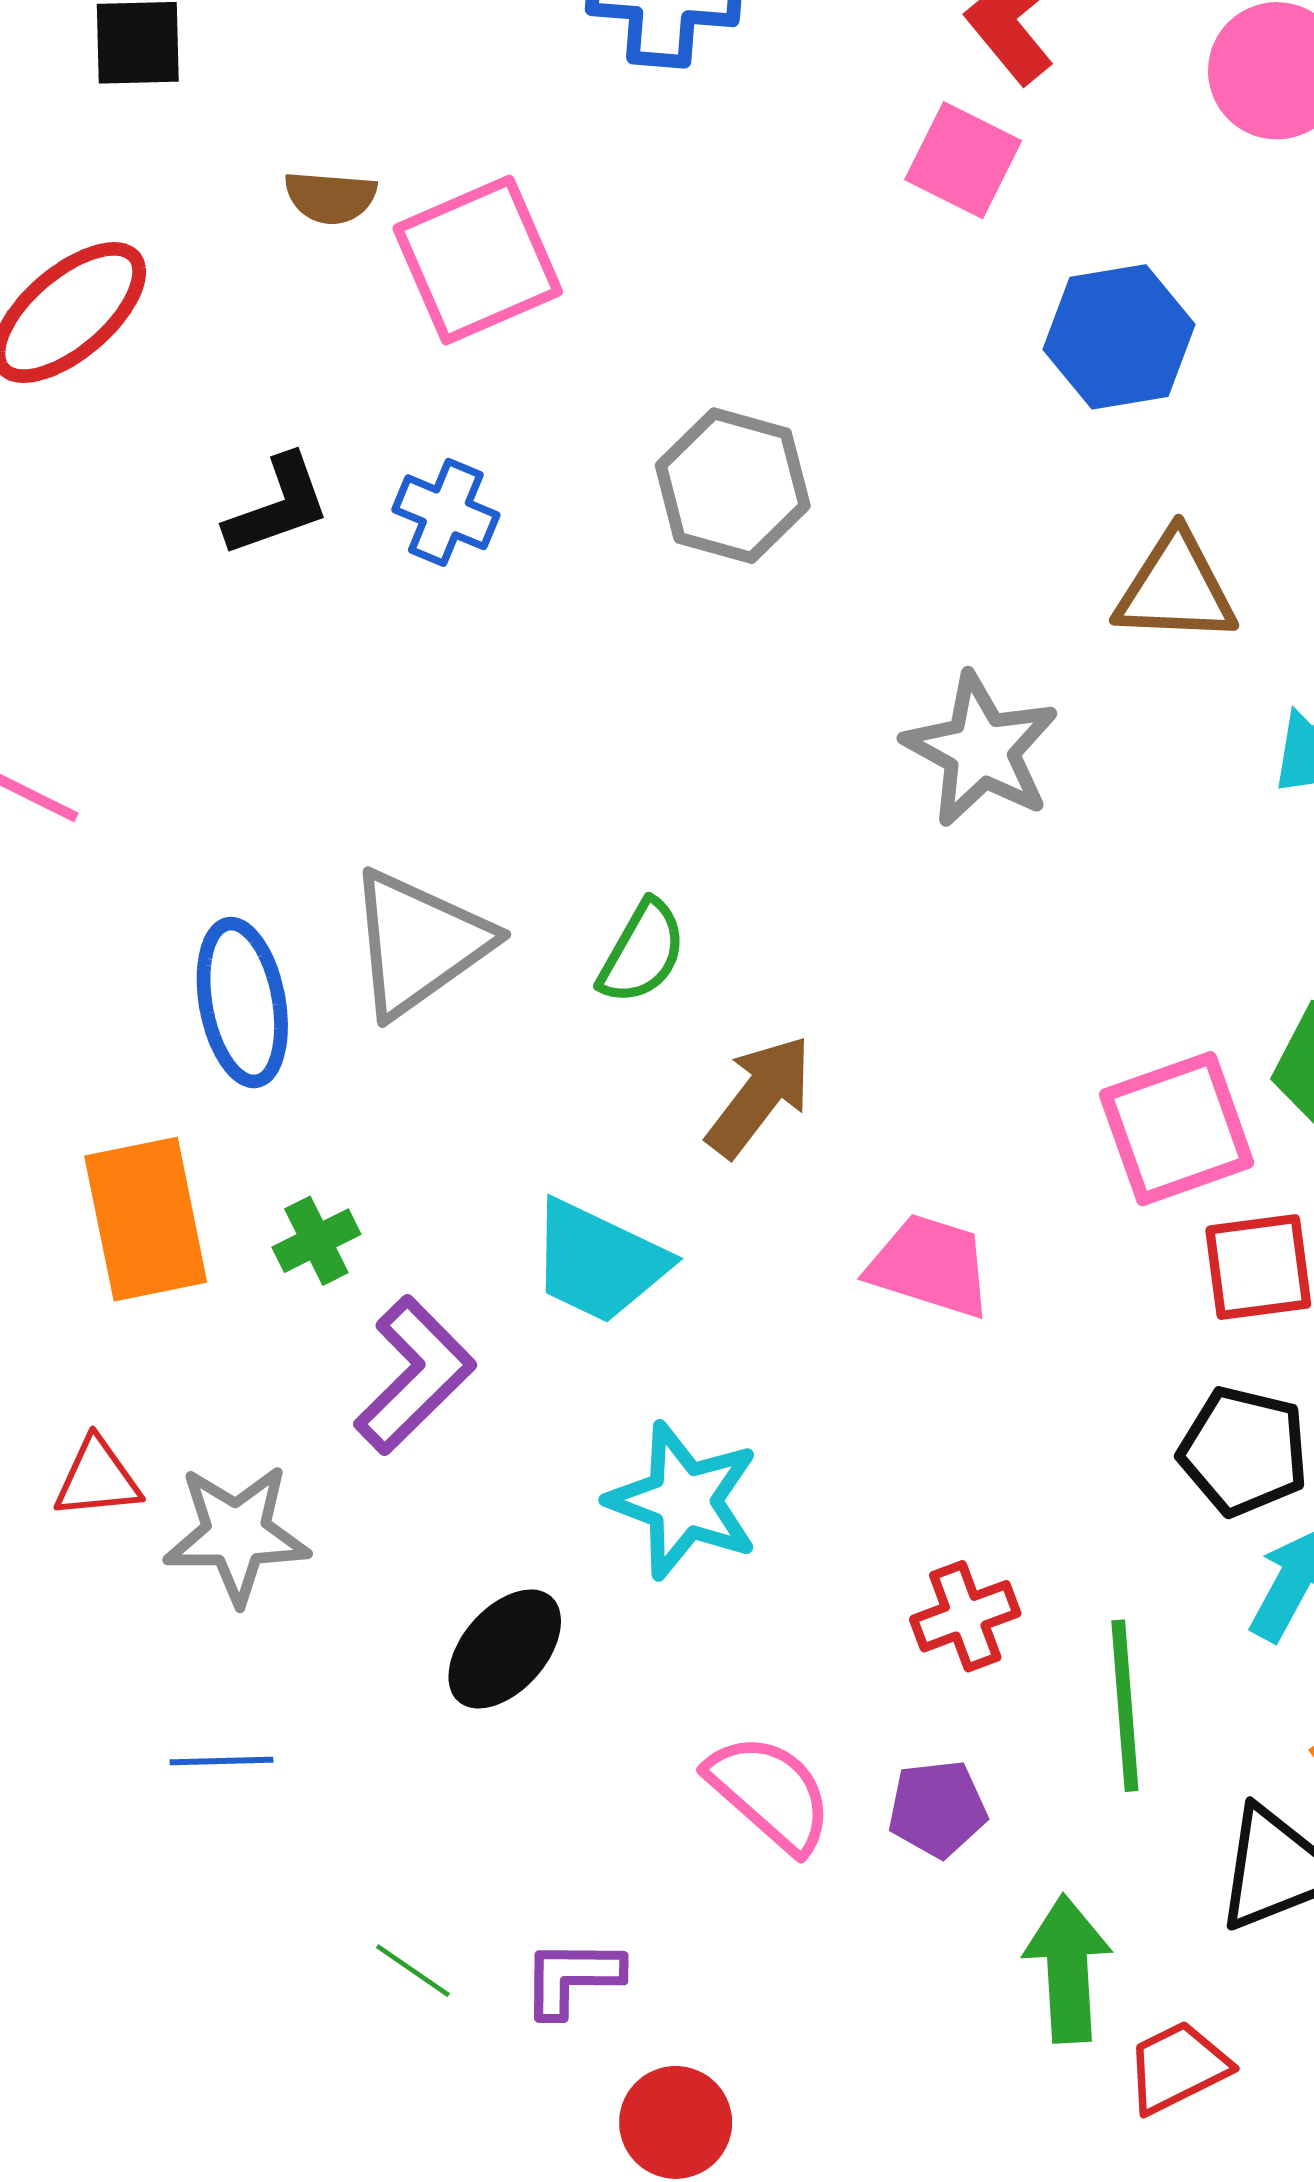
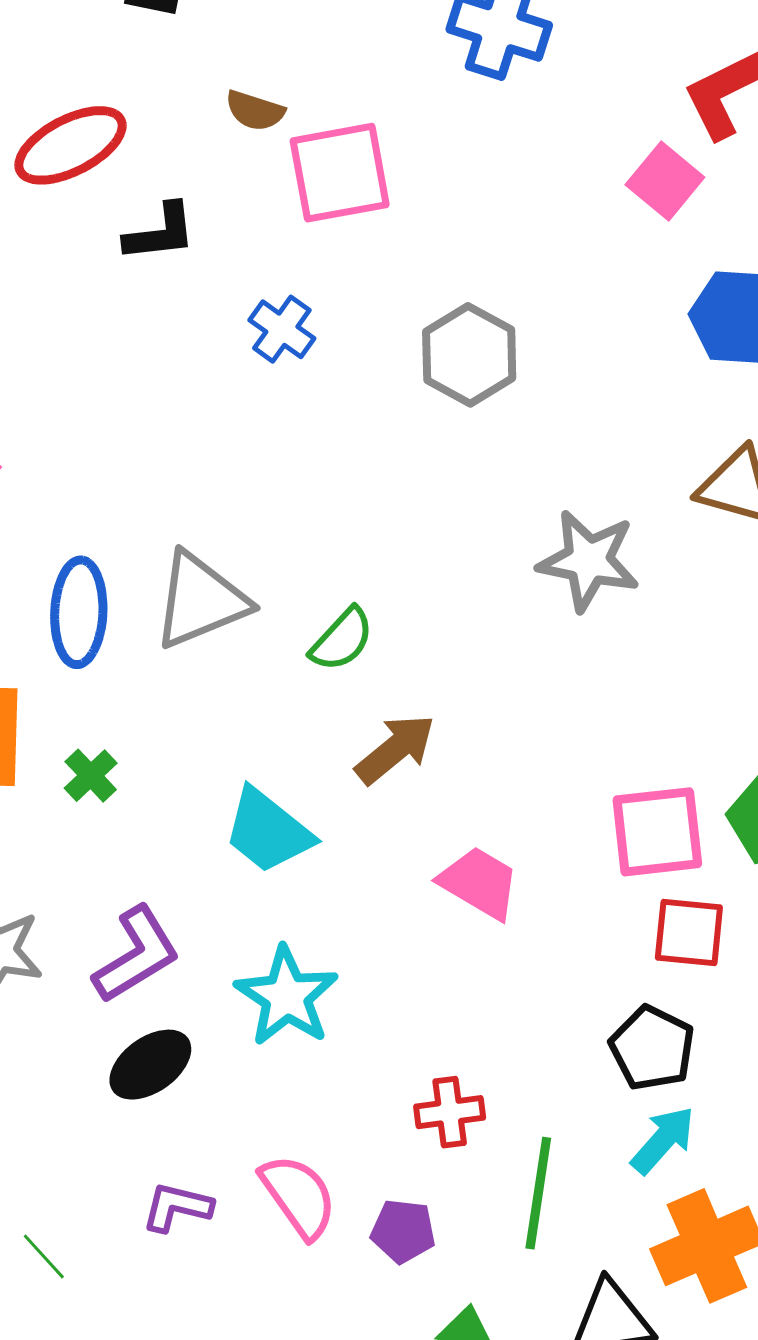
black L-shape: (278, 506) -> (160, 233), moved
gray star: (981, 750) -> (589, 561), turned -30
green cross: (316, 1241) -> (91, 776), turned -30
purple L-shape: (415, 1375) -> (136, 955), moved
purple L-shape: (572, 1978) -> (177, 1207), moved

